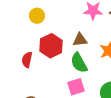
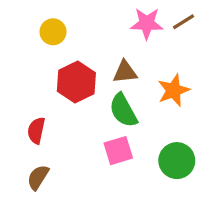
red semicircle: (27, 60) -> (36, 130), moved

